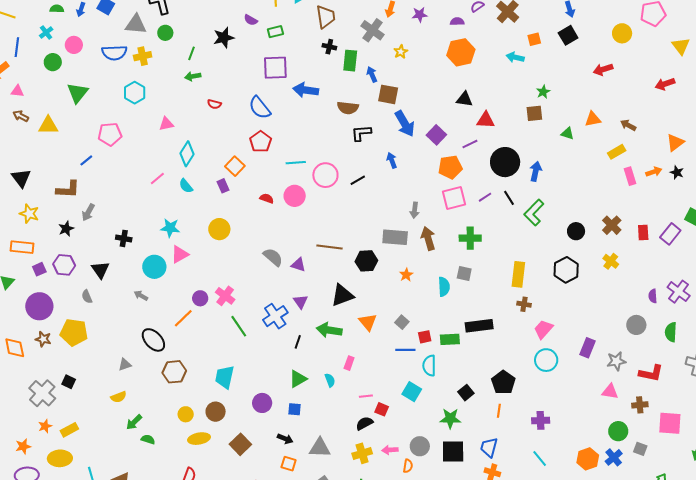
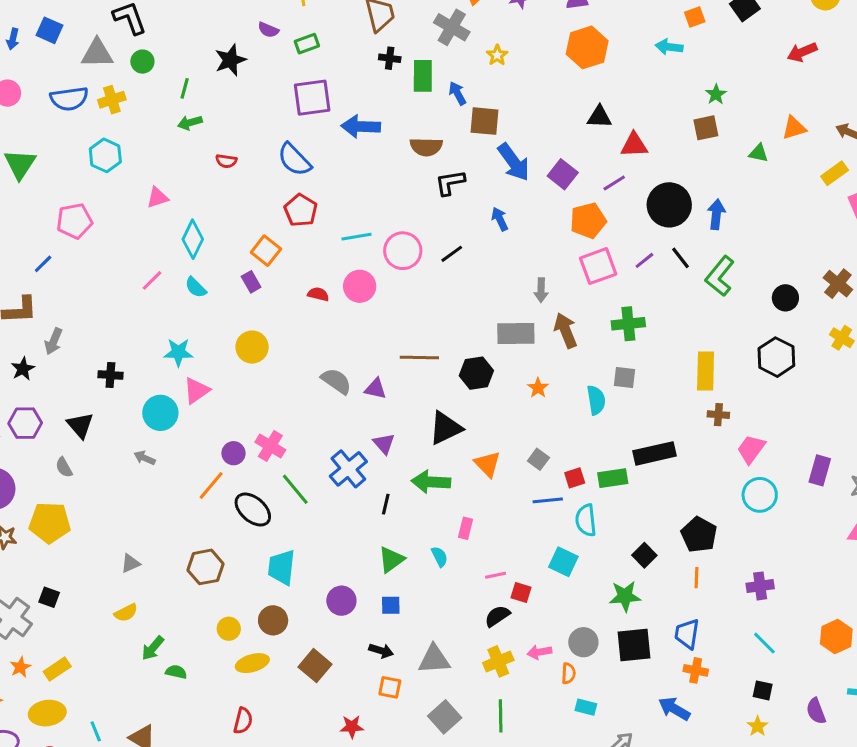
black ellipse: (153, 340) -> (253, 509), moved

